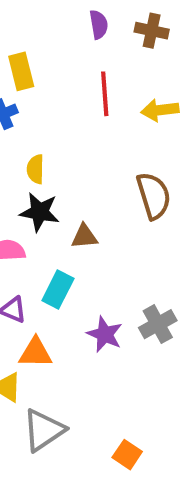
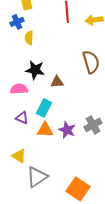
yellow semicircle: (35, 169) -> (29, 38), moved
orange triangle: (35, 353) -> (45, 130), moved
orange square: (127, 455) -> (78, 189), size x1.6

